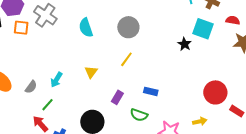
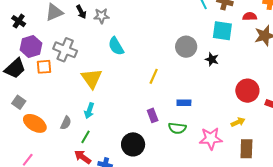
gray circle: (128, 27) -> (186, 47), moved
cyan semicircle: (86, 28) -> (116, 46), moved
black star: (184, 44) -> (212, 59), moved
yellow triangle: (91, 72) -> (92, 78), moved, size x1.6
purple rectangle: (117, 97) -> (153, 115), turned -40

